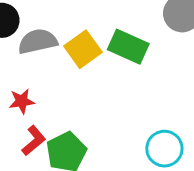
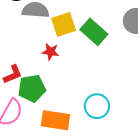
red star: (22, 101) -> (50, 52), moved

